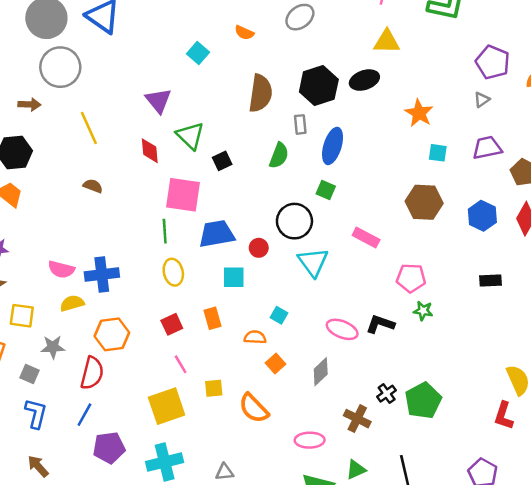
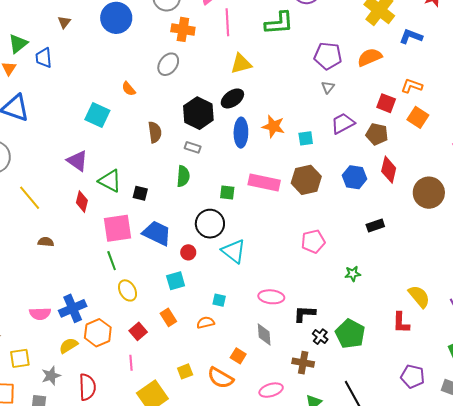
orange semicircle: (244, 33) -> (129, 89), turned 42
cyan square: (198, 53) -> (97, 115), size x1.4
brown semicircle: (260, 93) -> (155, 132), size x0.7
orange star: (419, 113) -> (273, 126), moved
gray rectangle: (300, 124) -> (193, 147), turned -49
blue ellipse: (333, 146) -> (241, 133), moved
red diamond: (150, 151) -> (82, 202), turned 35
black square: (222, 161) -> (140, 193), turned -35
blue trapezoid: (217, 234) -> (157, 233), moved, turned 52
pink rectangle: (366, 237) -> (264, 183), moved, size x1.4
yellow semicircle: (72, 303) -> (68, 346), moved
green star: (423, 311) -> (353, 274), moved
black L-shape: (380, 324) -> (304, 314), moved
orange hexagon: (112, 334) -> (98, 333), moved
orange square: (275, 363) -> (238, 356), moved
pink line: (181, 364) -> (131, 363), moved, turned 42
gray diamond: (321, 372) -> (264, 334), turned -35
red L-shape: (504, 416) -> (401, 323), moved

